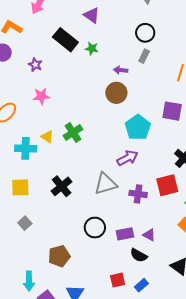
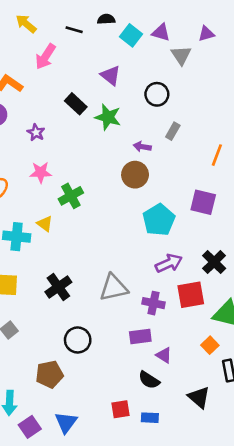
black circle: (145, 33) -> (157, 94), moved
black rectangle: (65, 40) -> (76, 104), size x0.7
green star: (92, 49) -> (108, 117), size x1.5
green cross: (73, 132) -> (71, 196), moved
purple arrow: (128, 158) -> (169, 263), moved
black circle: (95, 228) -> (78, 340), moved
purple rectangle: (125, 234) -> (140, 336), moved
blue rectangle: (141, 285) -> (150, 418), turned 40

